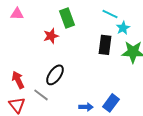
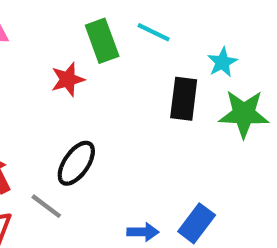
cyan line: (110, 14) -> (154, 32), moved

